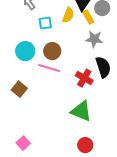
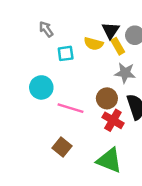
yellow semicircle: (68, 15) -> (94, 44), turned 84
brown circle: (52, 51) -> (107, 98), moved
brown square: (19, 89) -> (62, 147), moved

